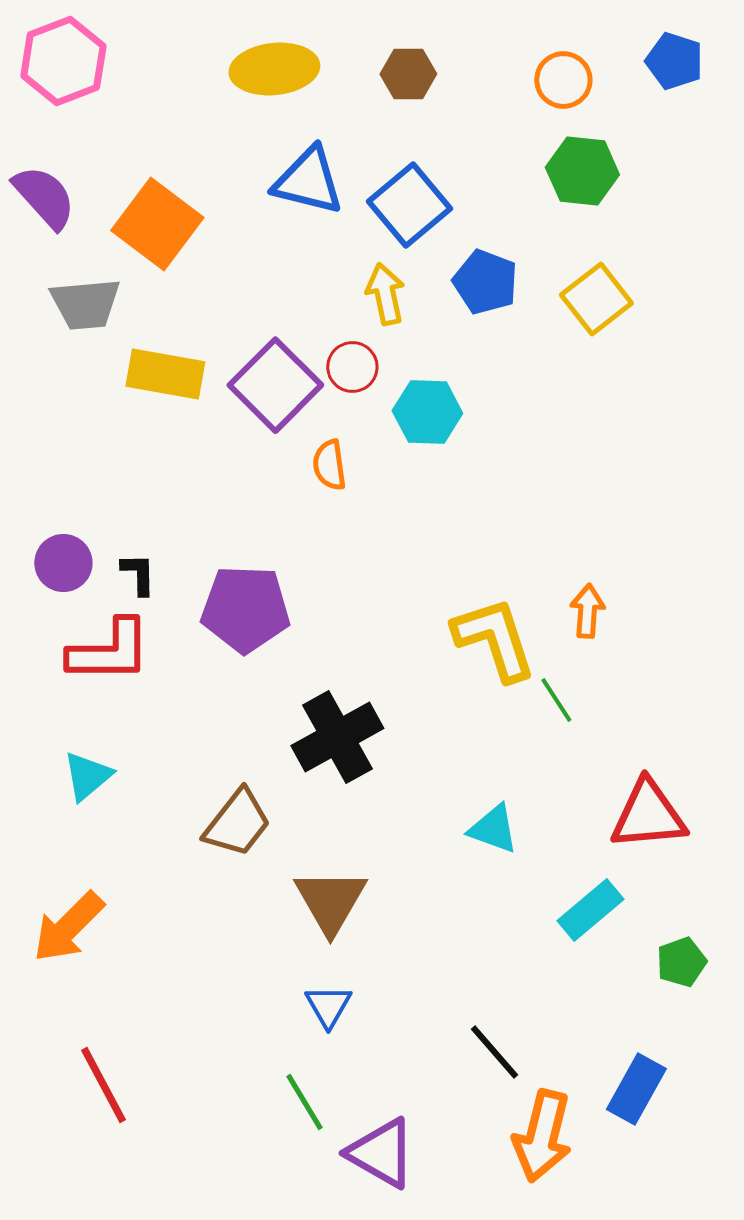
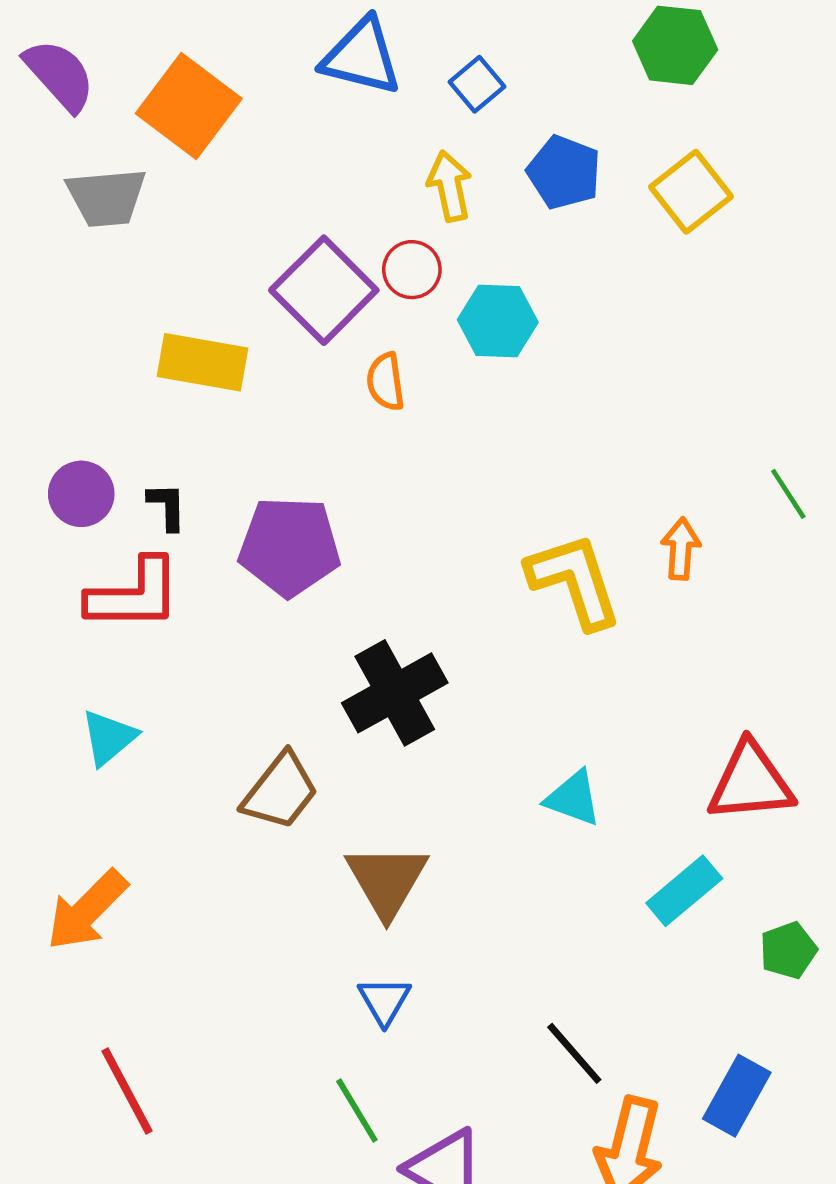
blue square: (409, 205) -> (477, 84), size x0.6
yellow rectangle: (165, 374) -> (203, 362), moved
green line: (556, 700) -> (788, 494), moved

